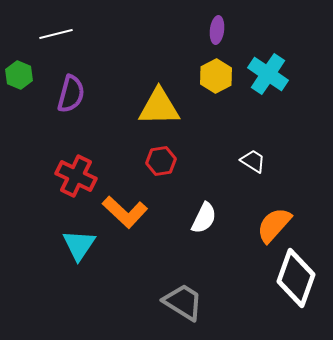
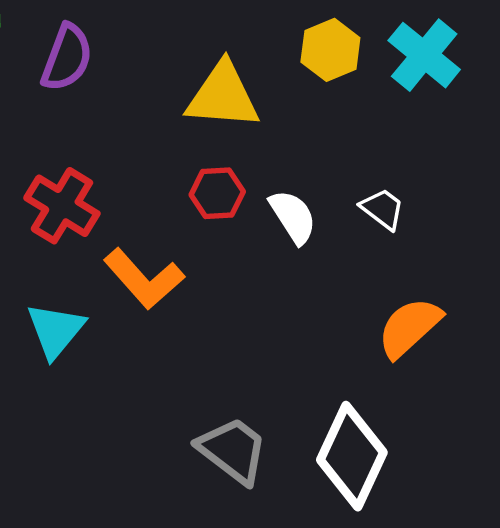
white semicircle: (204, 218) -> (293, 217), moved, turned -64
white diamond: (296, 278) -> (352, 456), moved

